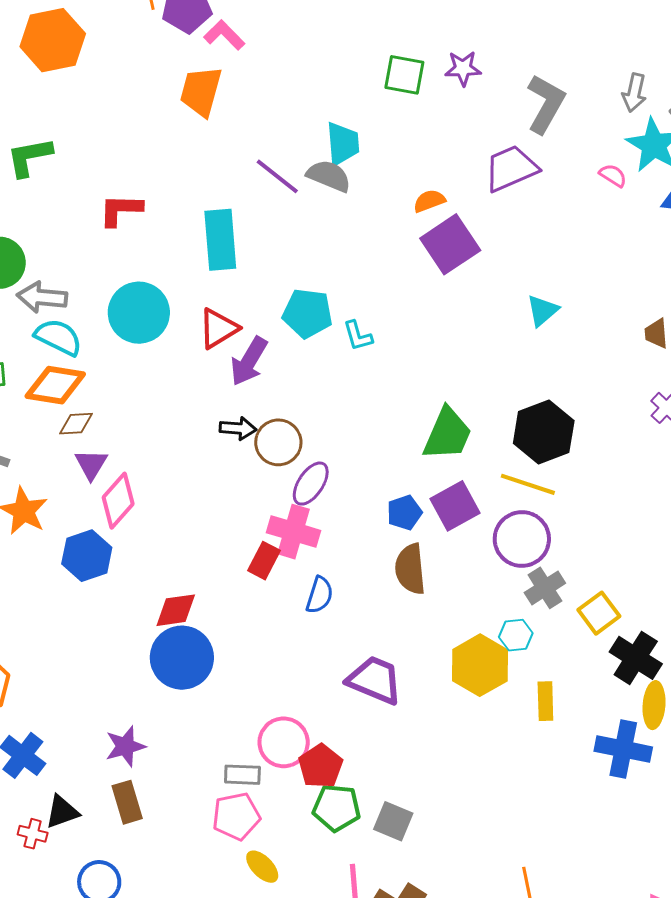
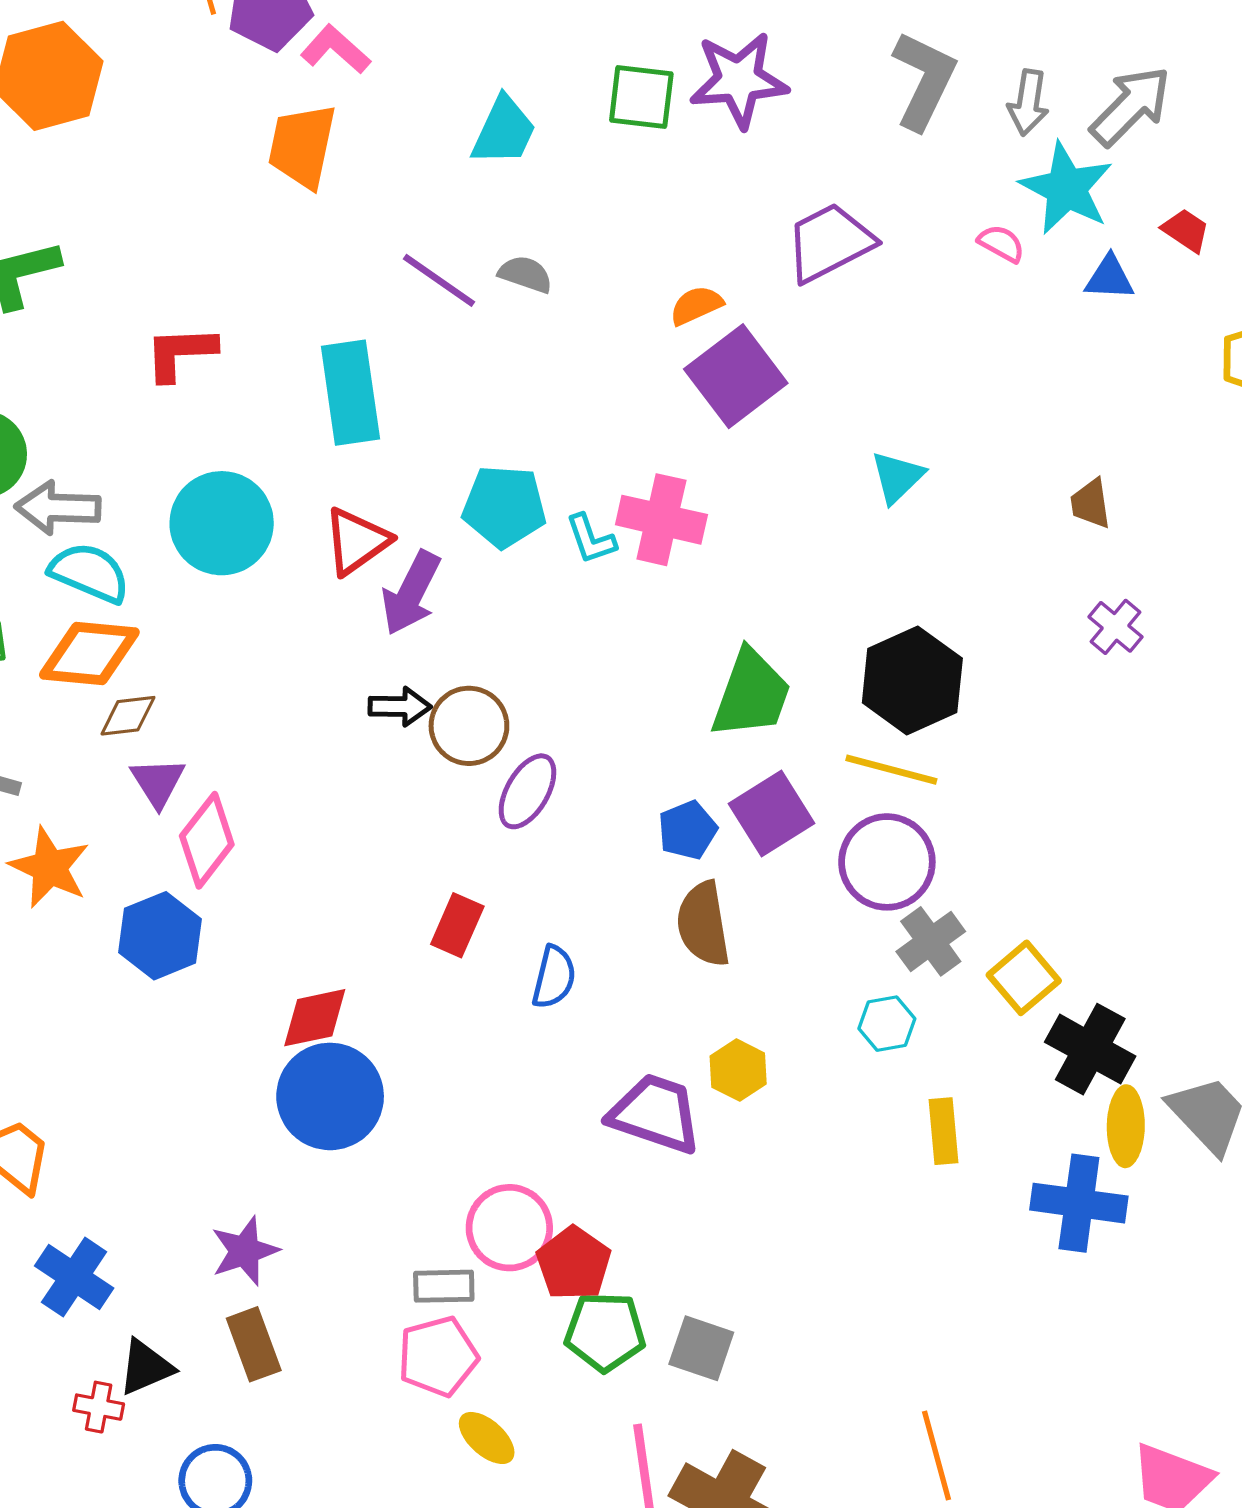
purple star: (463, 68) -> (739, 80), size x1.6
gray L-shape: (546, 104) -> (924, 80), moved
cyan trapezoid: (343, 144) -> (504, 131), moved, turned 33
gray semicircle: (329, 176) -> (525, 274), size x0.7
pink cross: (293, 532) -> (661, 520), moved
yellow hexagon: (480, 665) -> (738, 1070), moved, size x0.6

